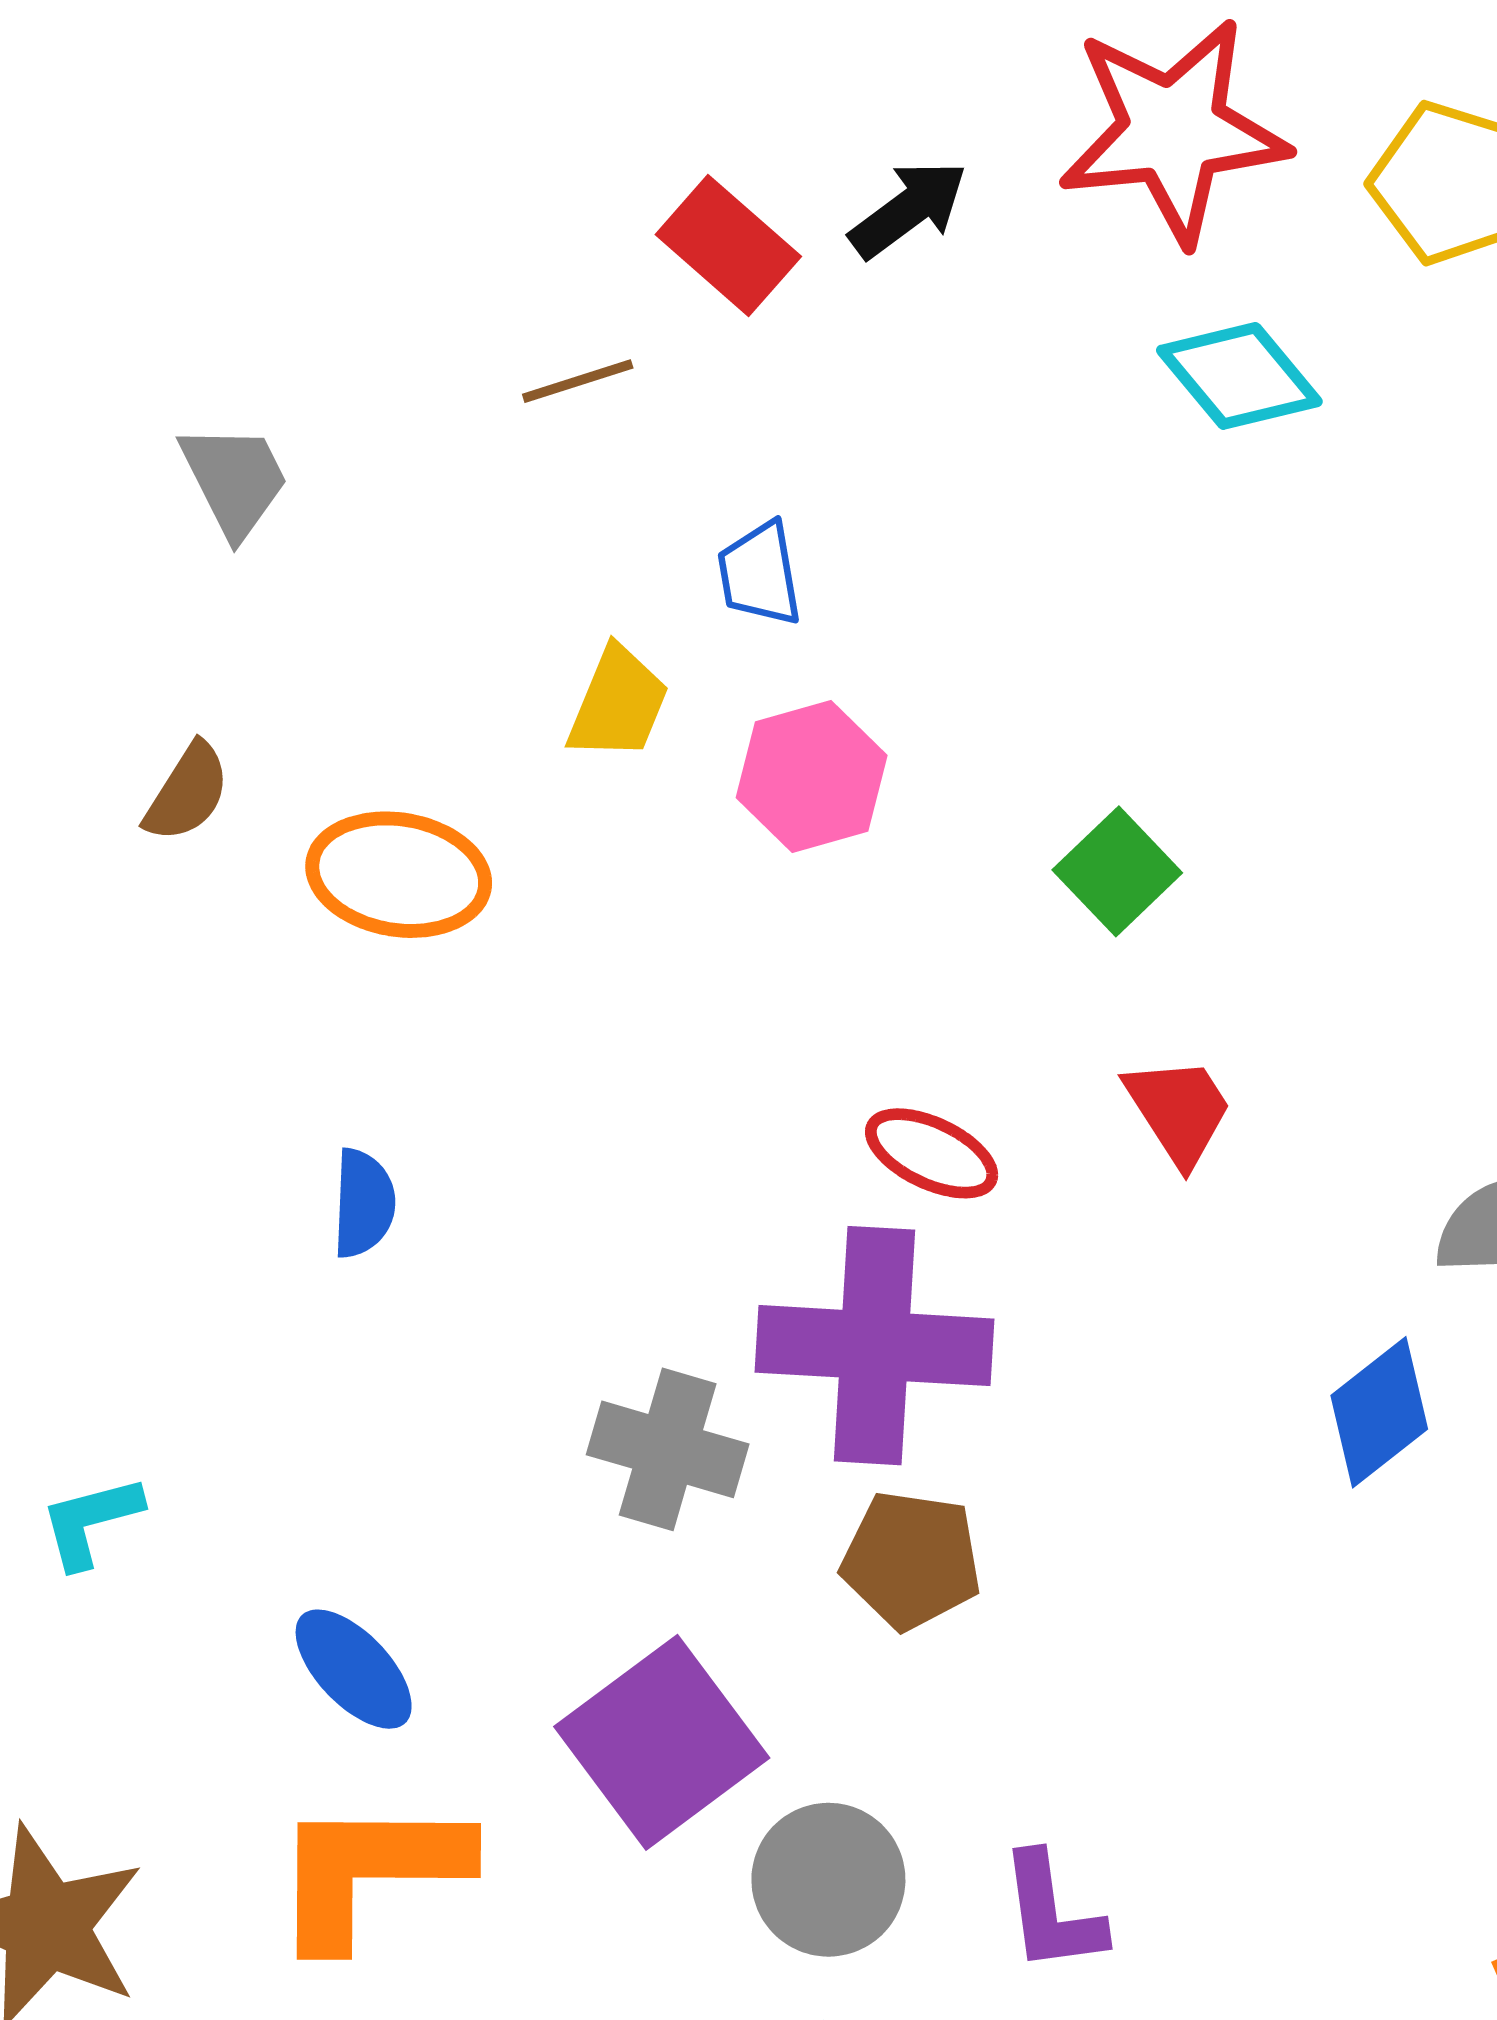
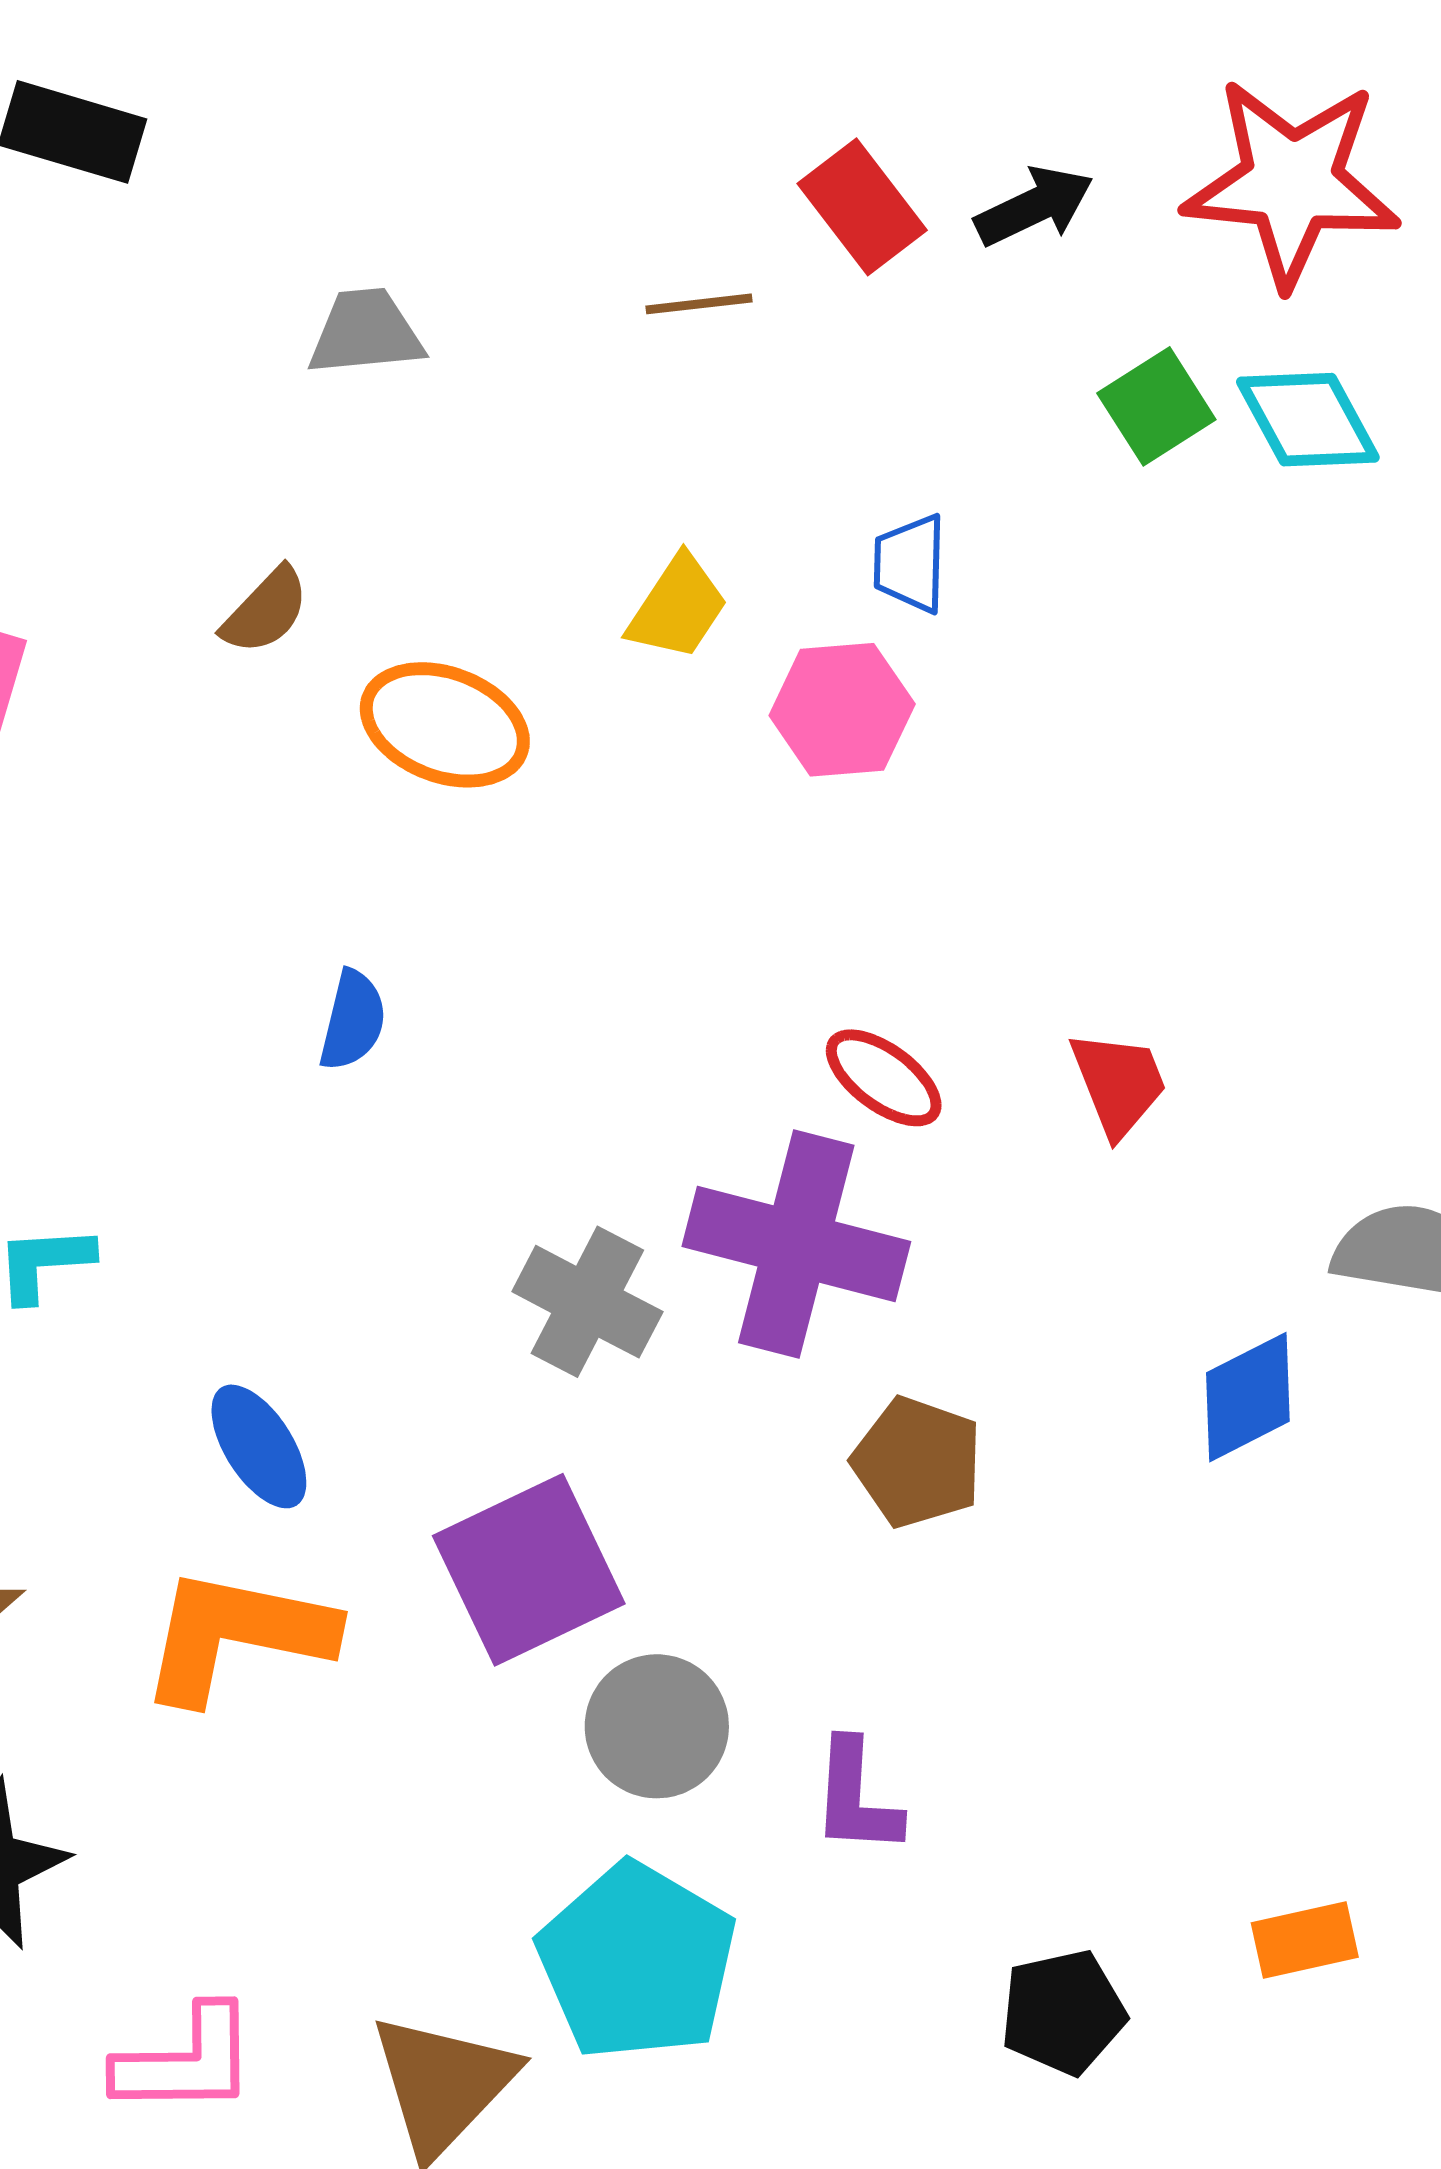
gray trapezoid: (234, 480) -> (366, 332), turned -80
blue trapezoid: (760, 574) -> (910, 564), moved
green square: (1117, 871) -> (1156, 406), moved
brown pentagon: (911, 1560) -> (917, 1462), moved

